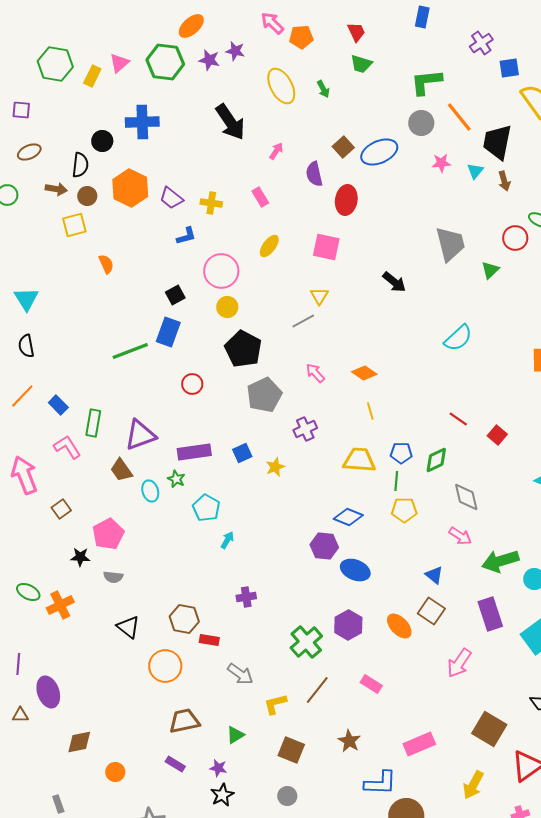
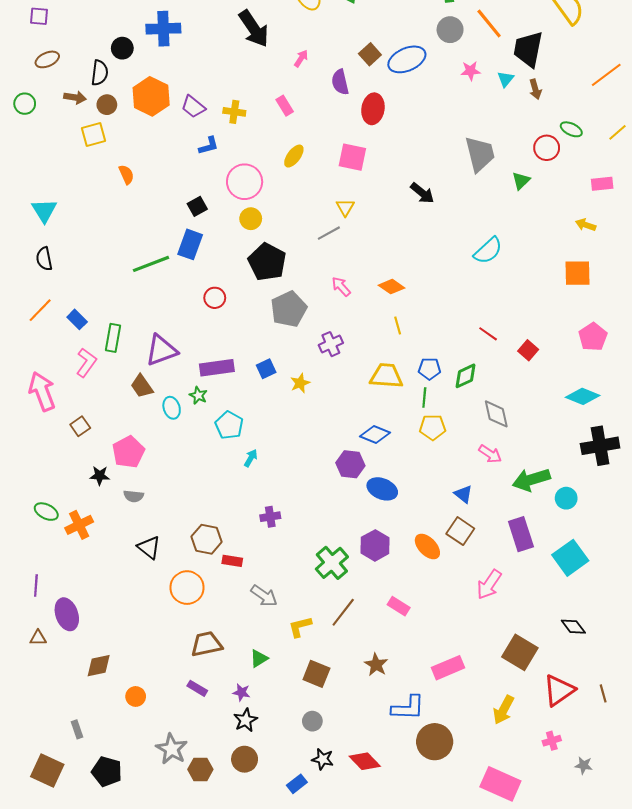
pink L-shape: (67, 447) -> (86, 363), turned 68

